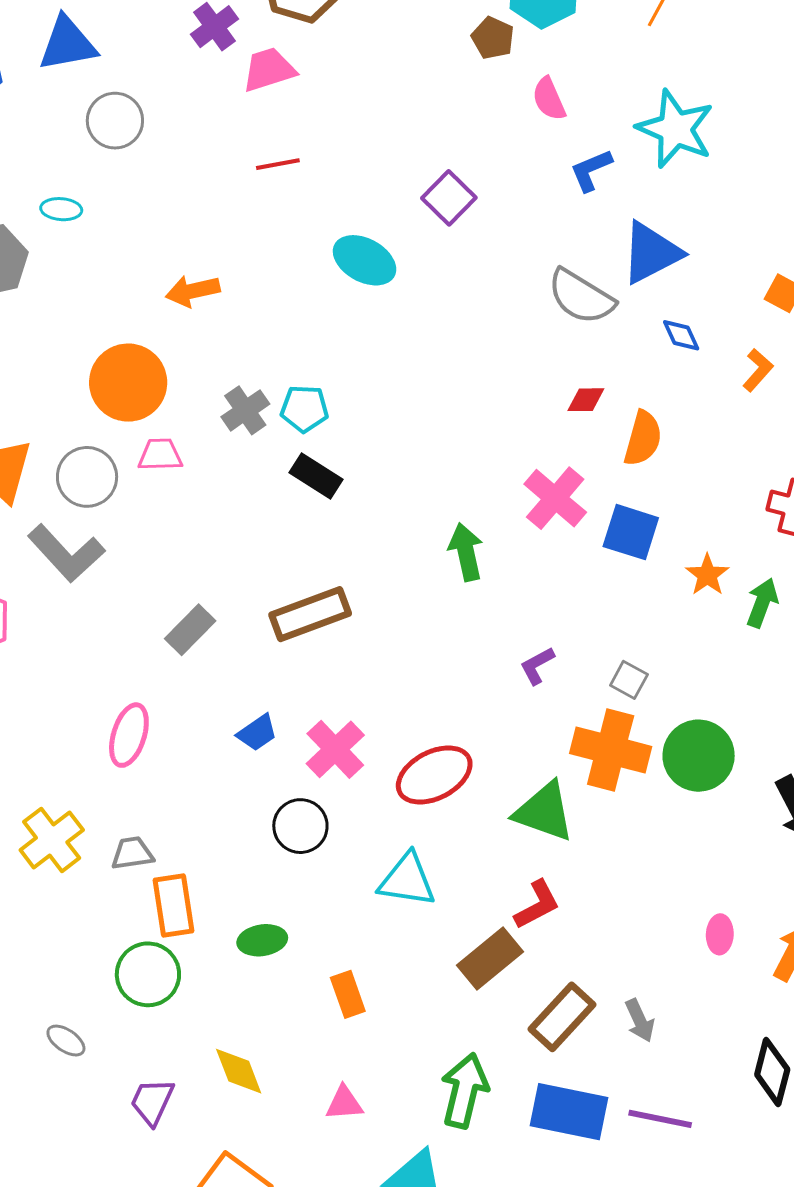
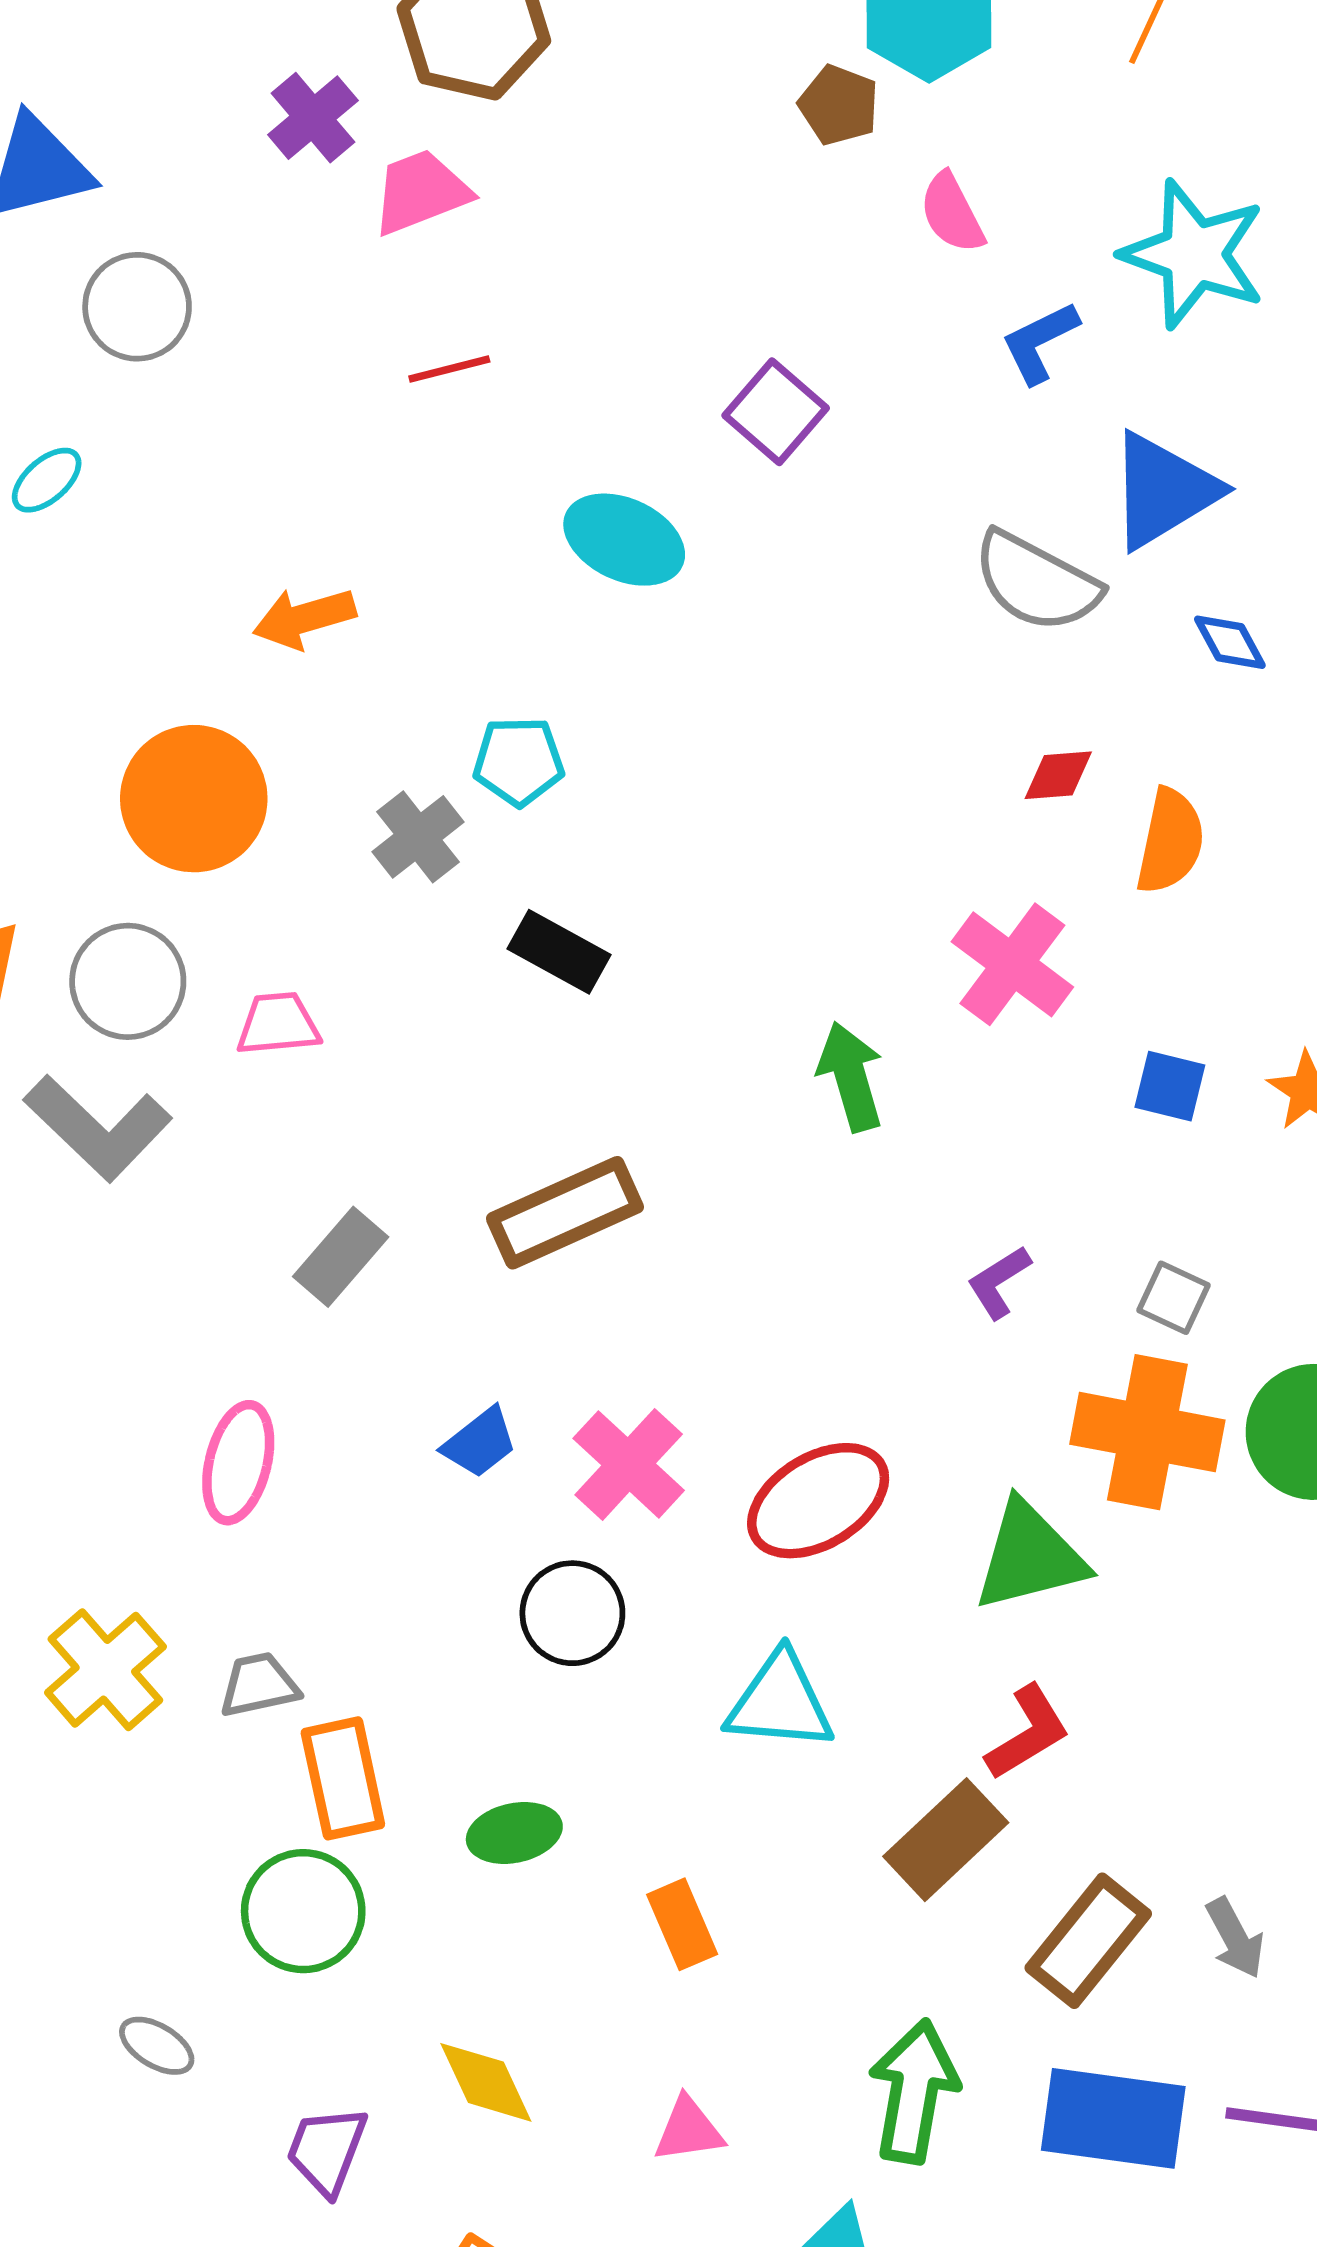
cyan ellipse: (61, 209) -> (47, 480), turned -42
cyan pentagon: (304, 409) -> (519, 761), moved
pink trapezoid: (160, 455) -> (278, 1024), moved
blue square: (631, 532) -> (1170, 1086), moved, size x0.7
green triangle: (544, 812) -> (1030, 1556), turned -30

